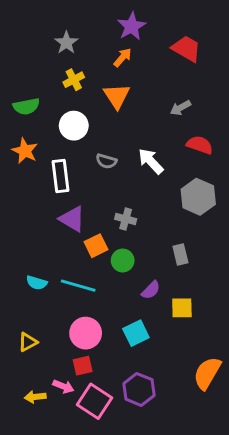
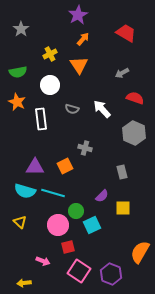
purple star: (132, 26) -> (78, 15), moved
gray star: (66, 43) -> (21, 29), moved
purple triangle: (72, 219) -> (35, 167), moved, turned -30
green circle: (123, 260) -> (76, 211), moved
cyan semicircle: (37, 283) -> (25, 191), size x1.5
yellow triangle: (28, 342) -> (20, 222), moved, turned -48
red square: (83, 366) -> (68, 247), moved
purple hexagon: (139, 389) -> (111, 274), moved
yellow arrow: (35, 397) -> (24, 283), moved
pink square: (94, 401) -> (79, 271), moved

